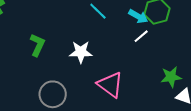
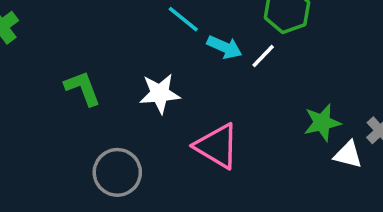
cyan arrow: (138, 16) -> (225, 47), moved
green L-shape: (37, 45) -> (82, 88), turned -40

